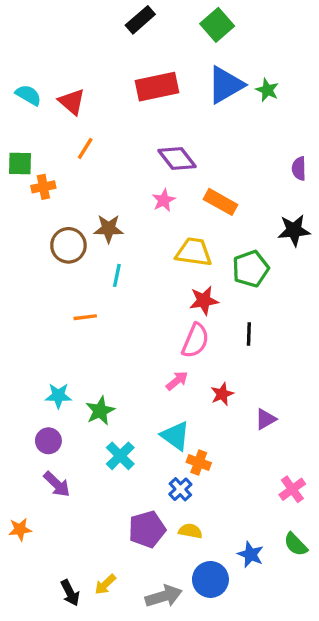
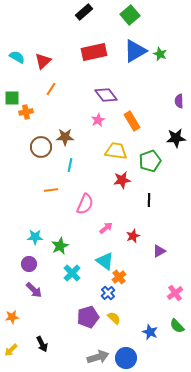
red triangle: (72, 102) -> (43, 61), turned 36
orange rectangle: (220, 202) -> (132, 121), turned 30
pink semicircle: (195, 341) -> (85, 204), moved
orange cross: (199, 463) -> (119, 277), turned 32
yellow semicircle: (190, 531) -> (114, 318), turned 32
blue circle: (210, 579) -> (126, 358), moved
yellow arrow: (105, 584) -> (11, 350), moved
black arrow: (70, 593) -> (42, 344), moved

